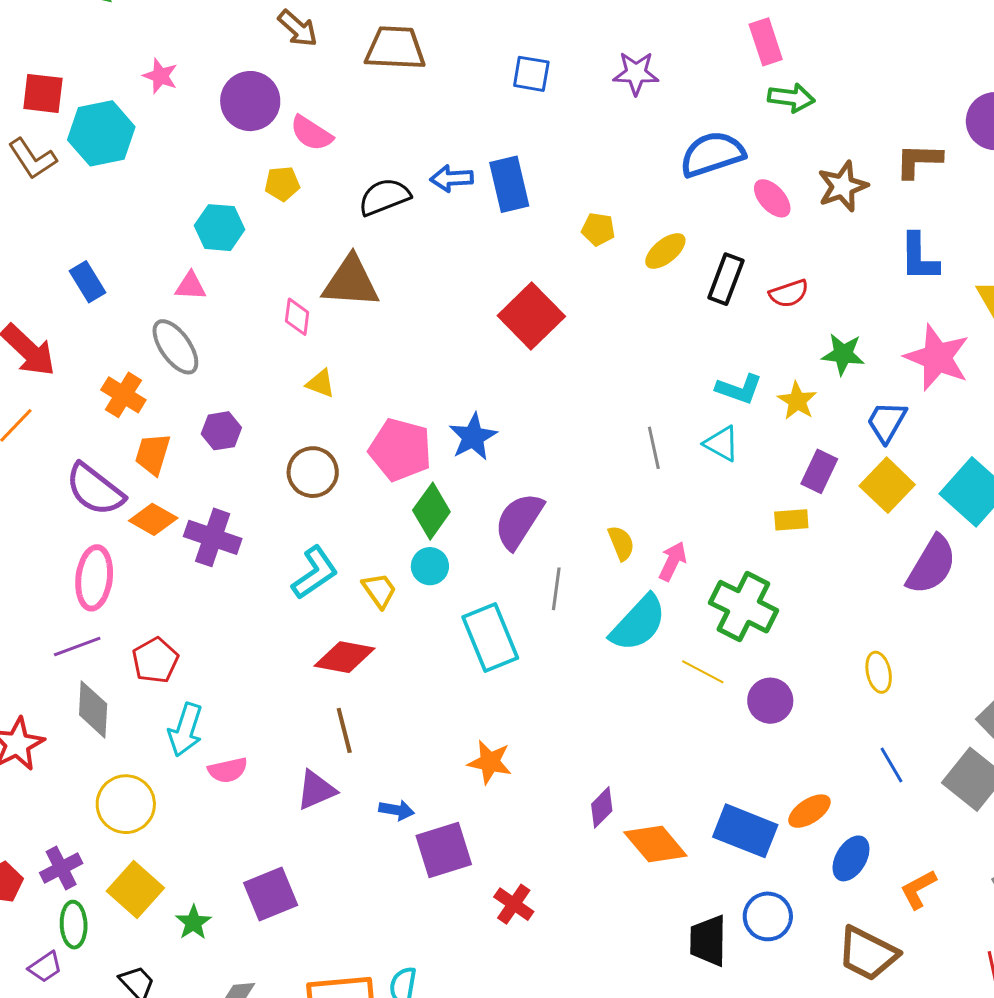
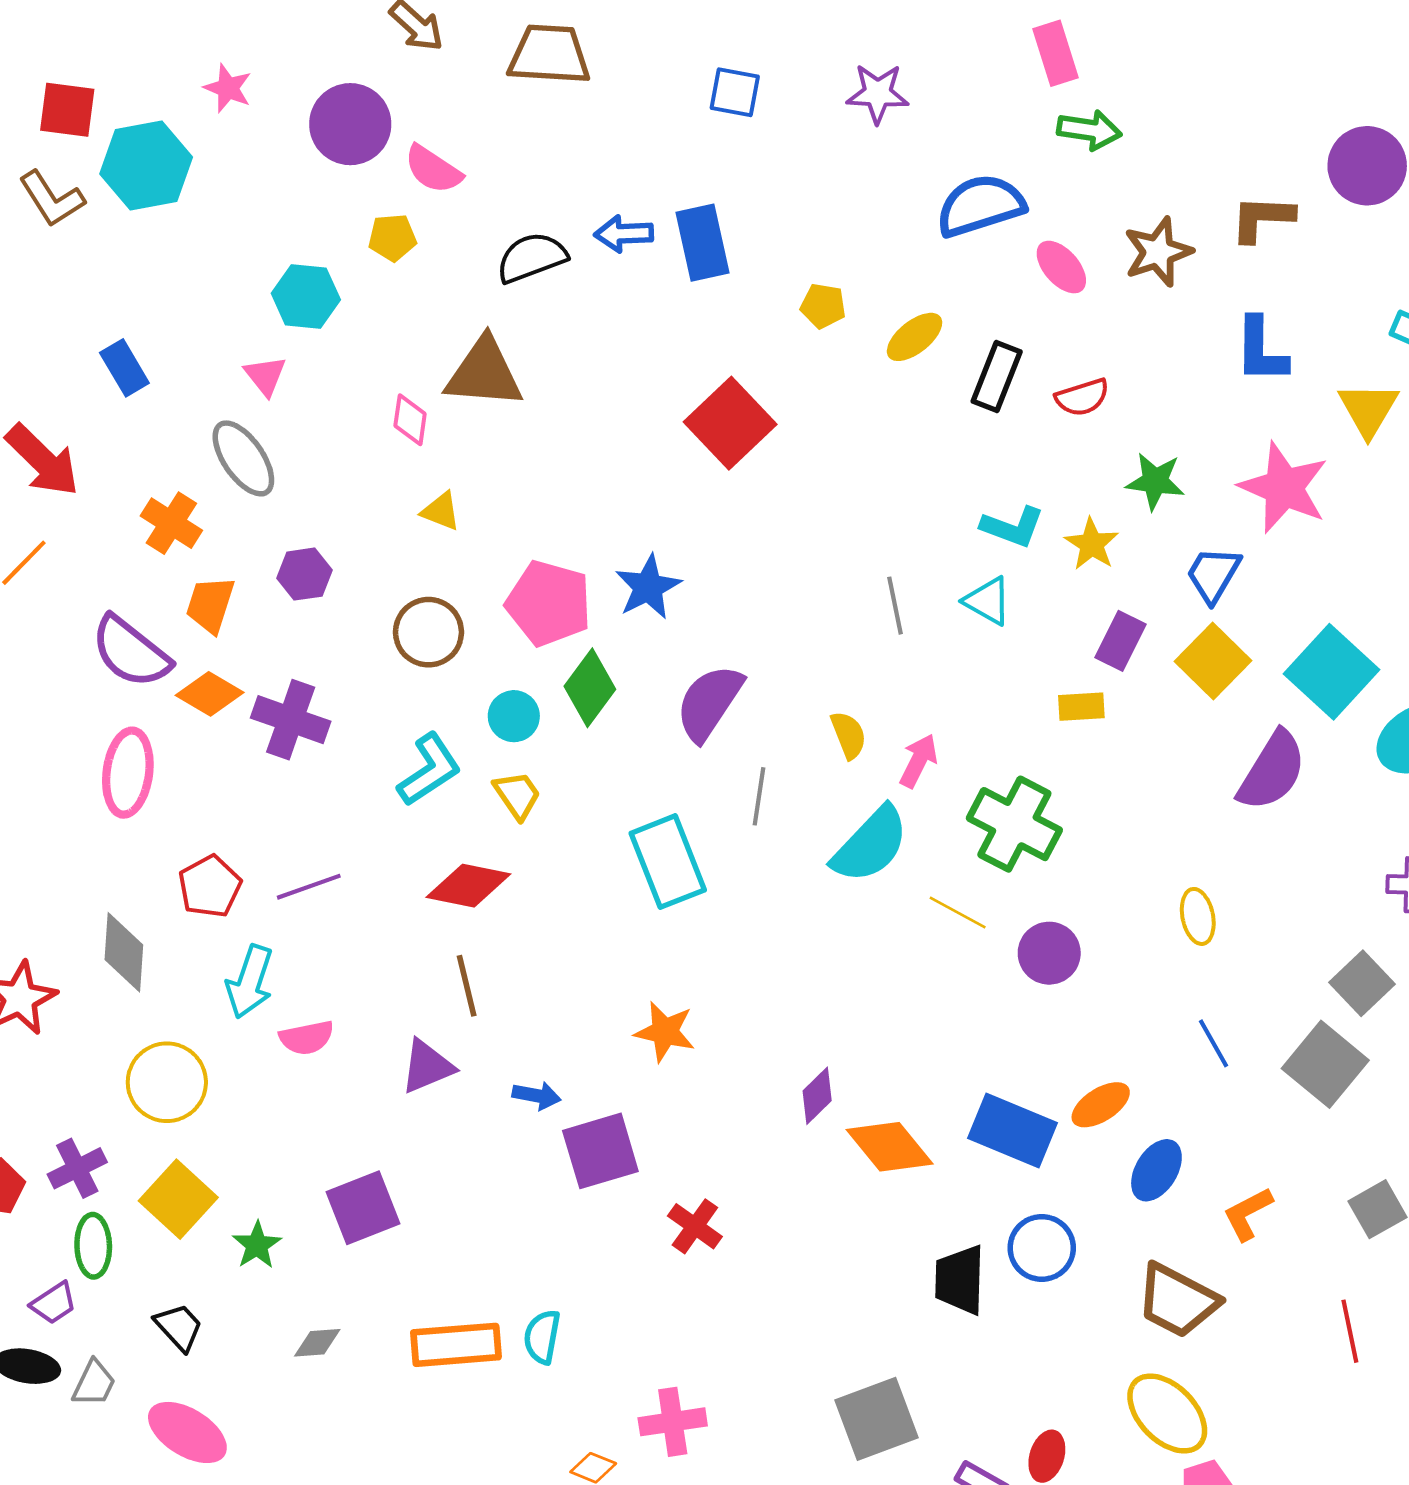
pink triangle: (191, 286) -> (265, 376), turned 48
cyan circle: (430, 566) -> (514, 716), moved
purple line: (77, 647) -> (309, 887), moved

